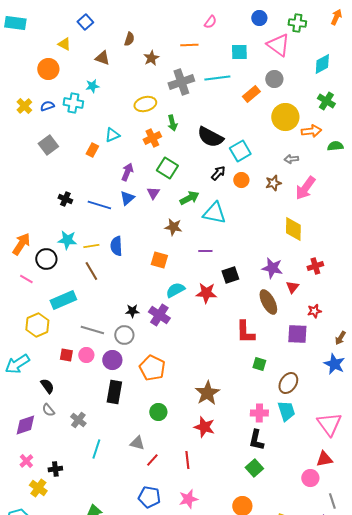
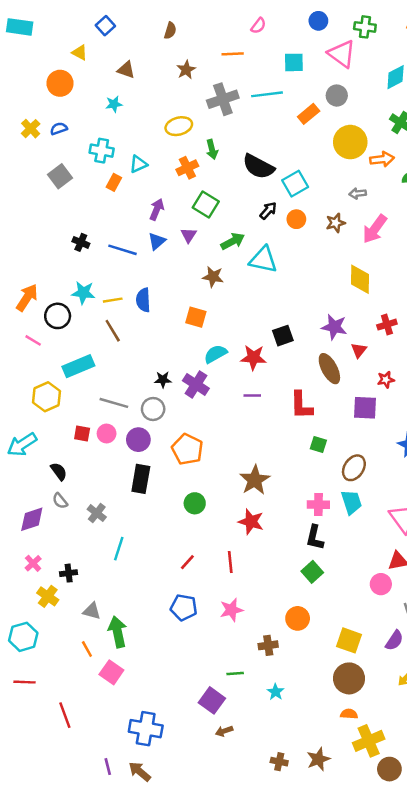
brown semicircle: (129, 39) -> (170, 31), moved
cyan cross: (73, 103) -> (102, 151), moved
purple line: (205, 251) -> (252, 396), moved
gray triangle: (137, 443) -> (92, 611), moved

